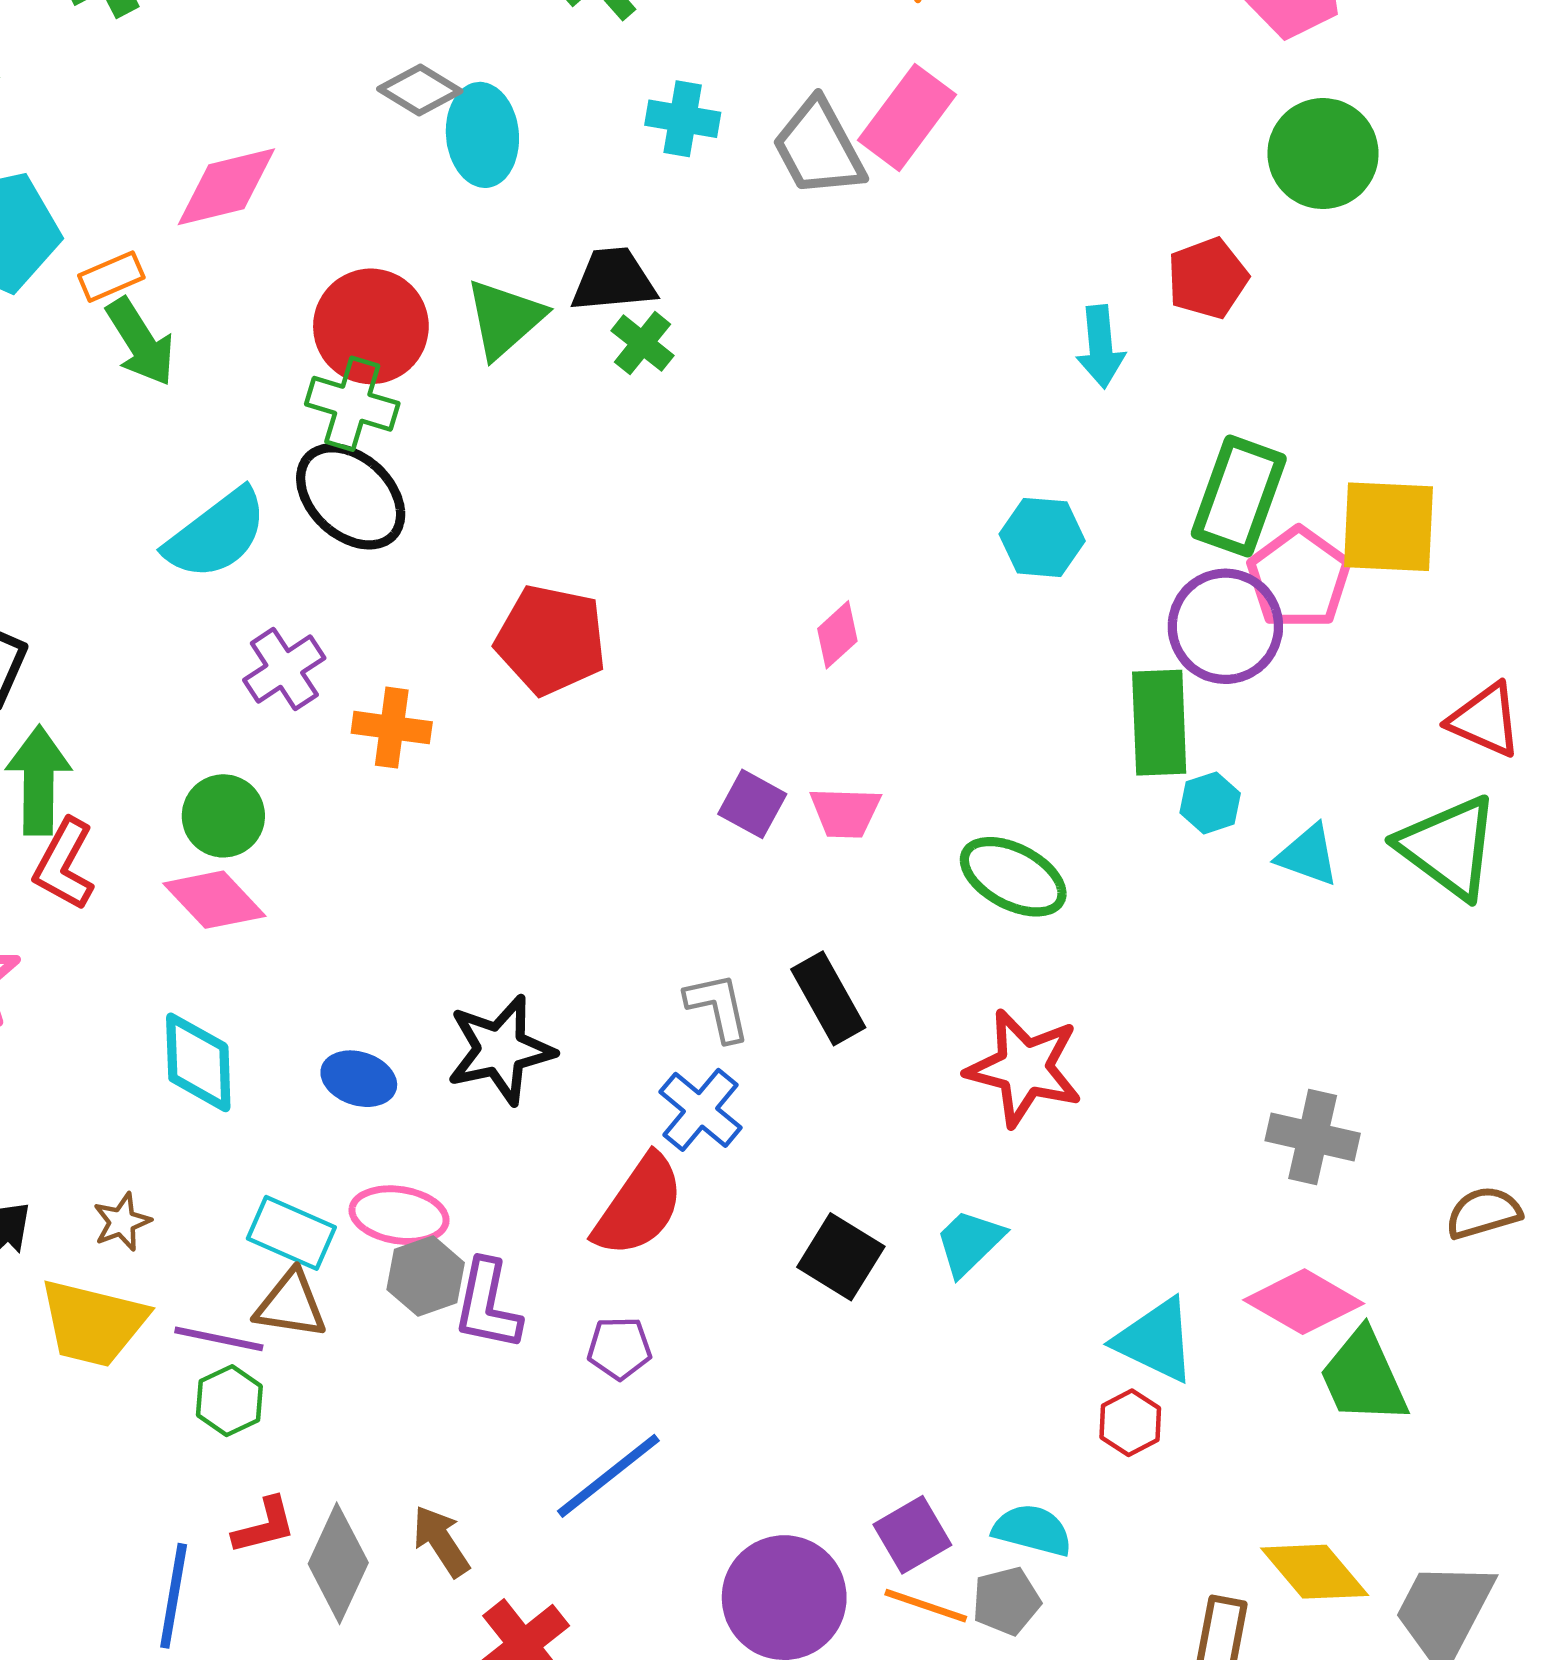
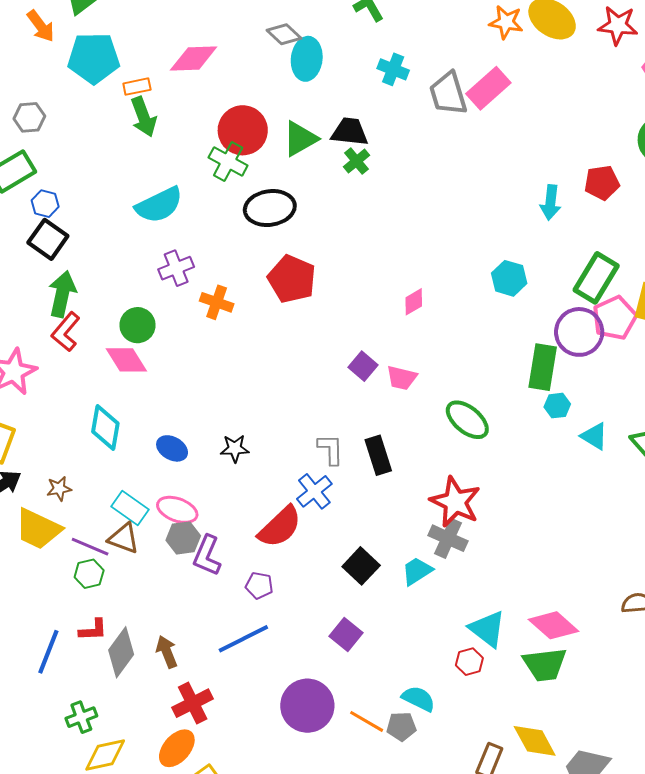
black ellipse: (351, 496) -> (270, 208), moved, turned -63
black star: (500, 1050) -> (235, 448), size x0.6
gray cross: (1313, 1137) -> (448, 538), moved
green trapezoid: (1363, 1377) -> (545, 664), moved, turned -84
purple square: (912, 1535) -> (346, 634), moved, turned -32

